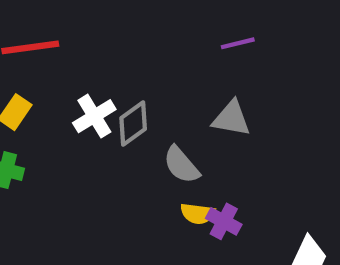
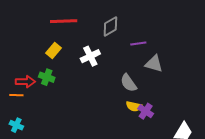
purple line: (238, 43) -> (138, 43), moved
gray diamond: (133, 123) -> (110, 26), moved

